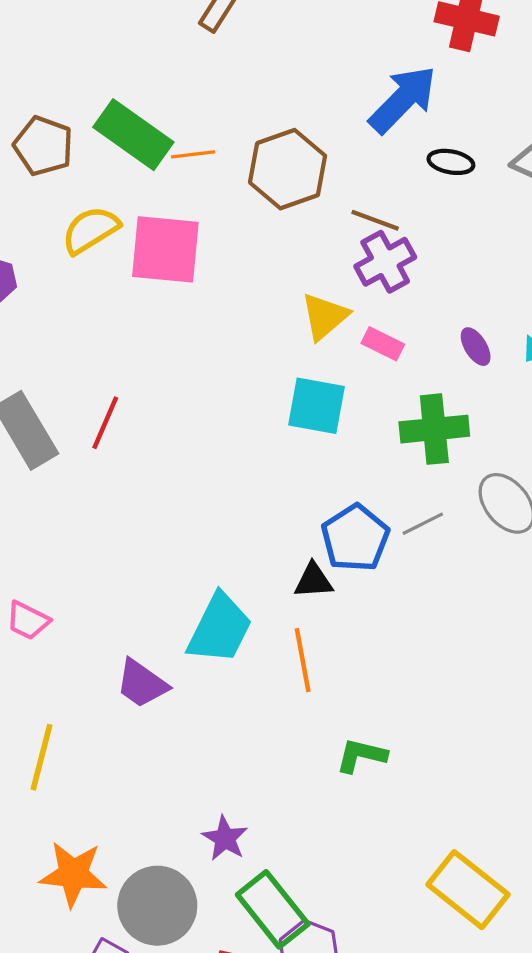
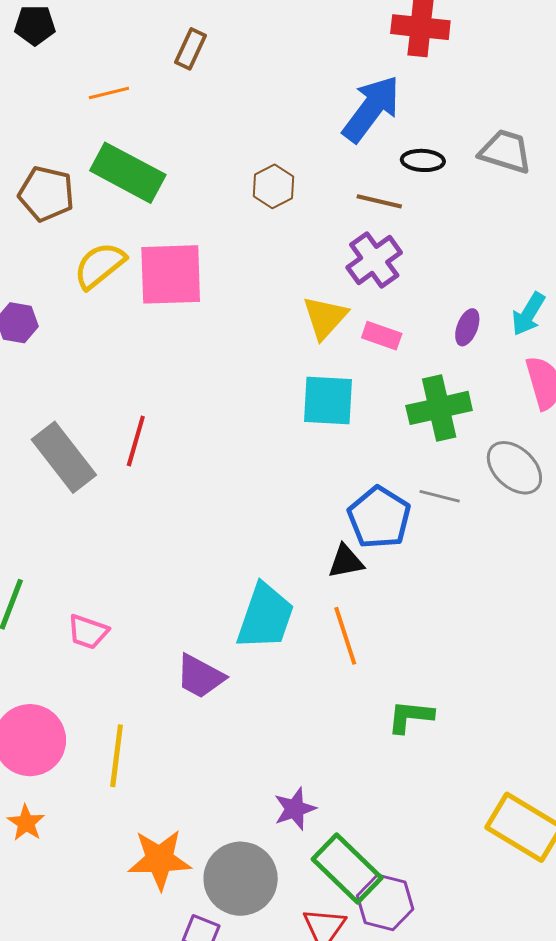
orange line: (193, 154) -> (109, 93), moved
brown hexagon: (288, 169) -> (274, 186), size x0.6
brown line: (375, 220) -> (379, 201), moved
purple ellipse: (476, 347) -> (467, 327), turned 60
gray line: (423, 524) -> (440, 496), turned 48
purple star: (225, 838) -> (295, 809), turned 30

